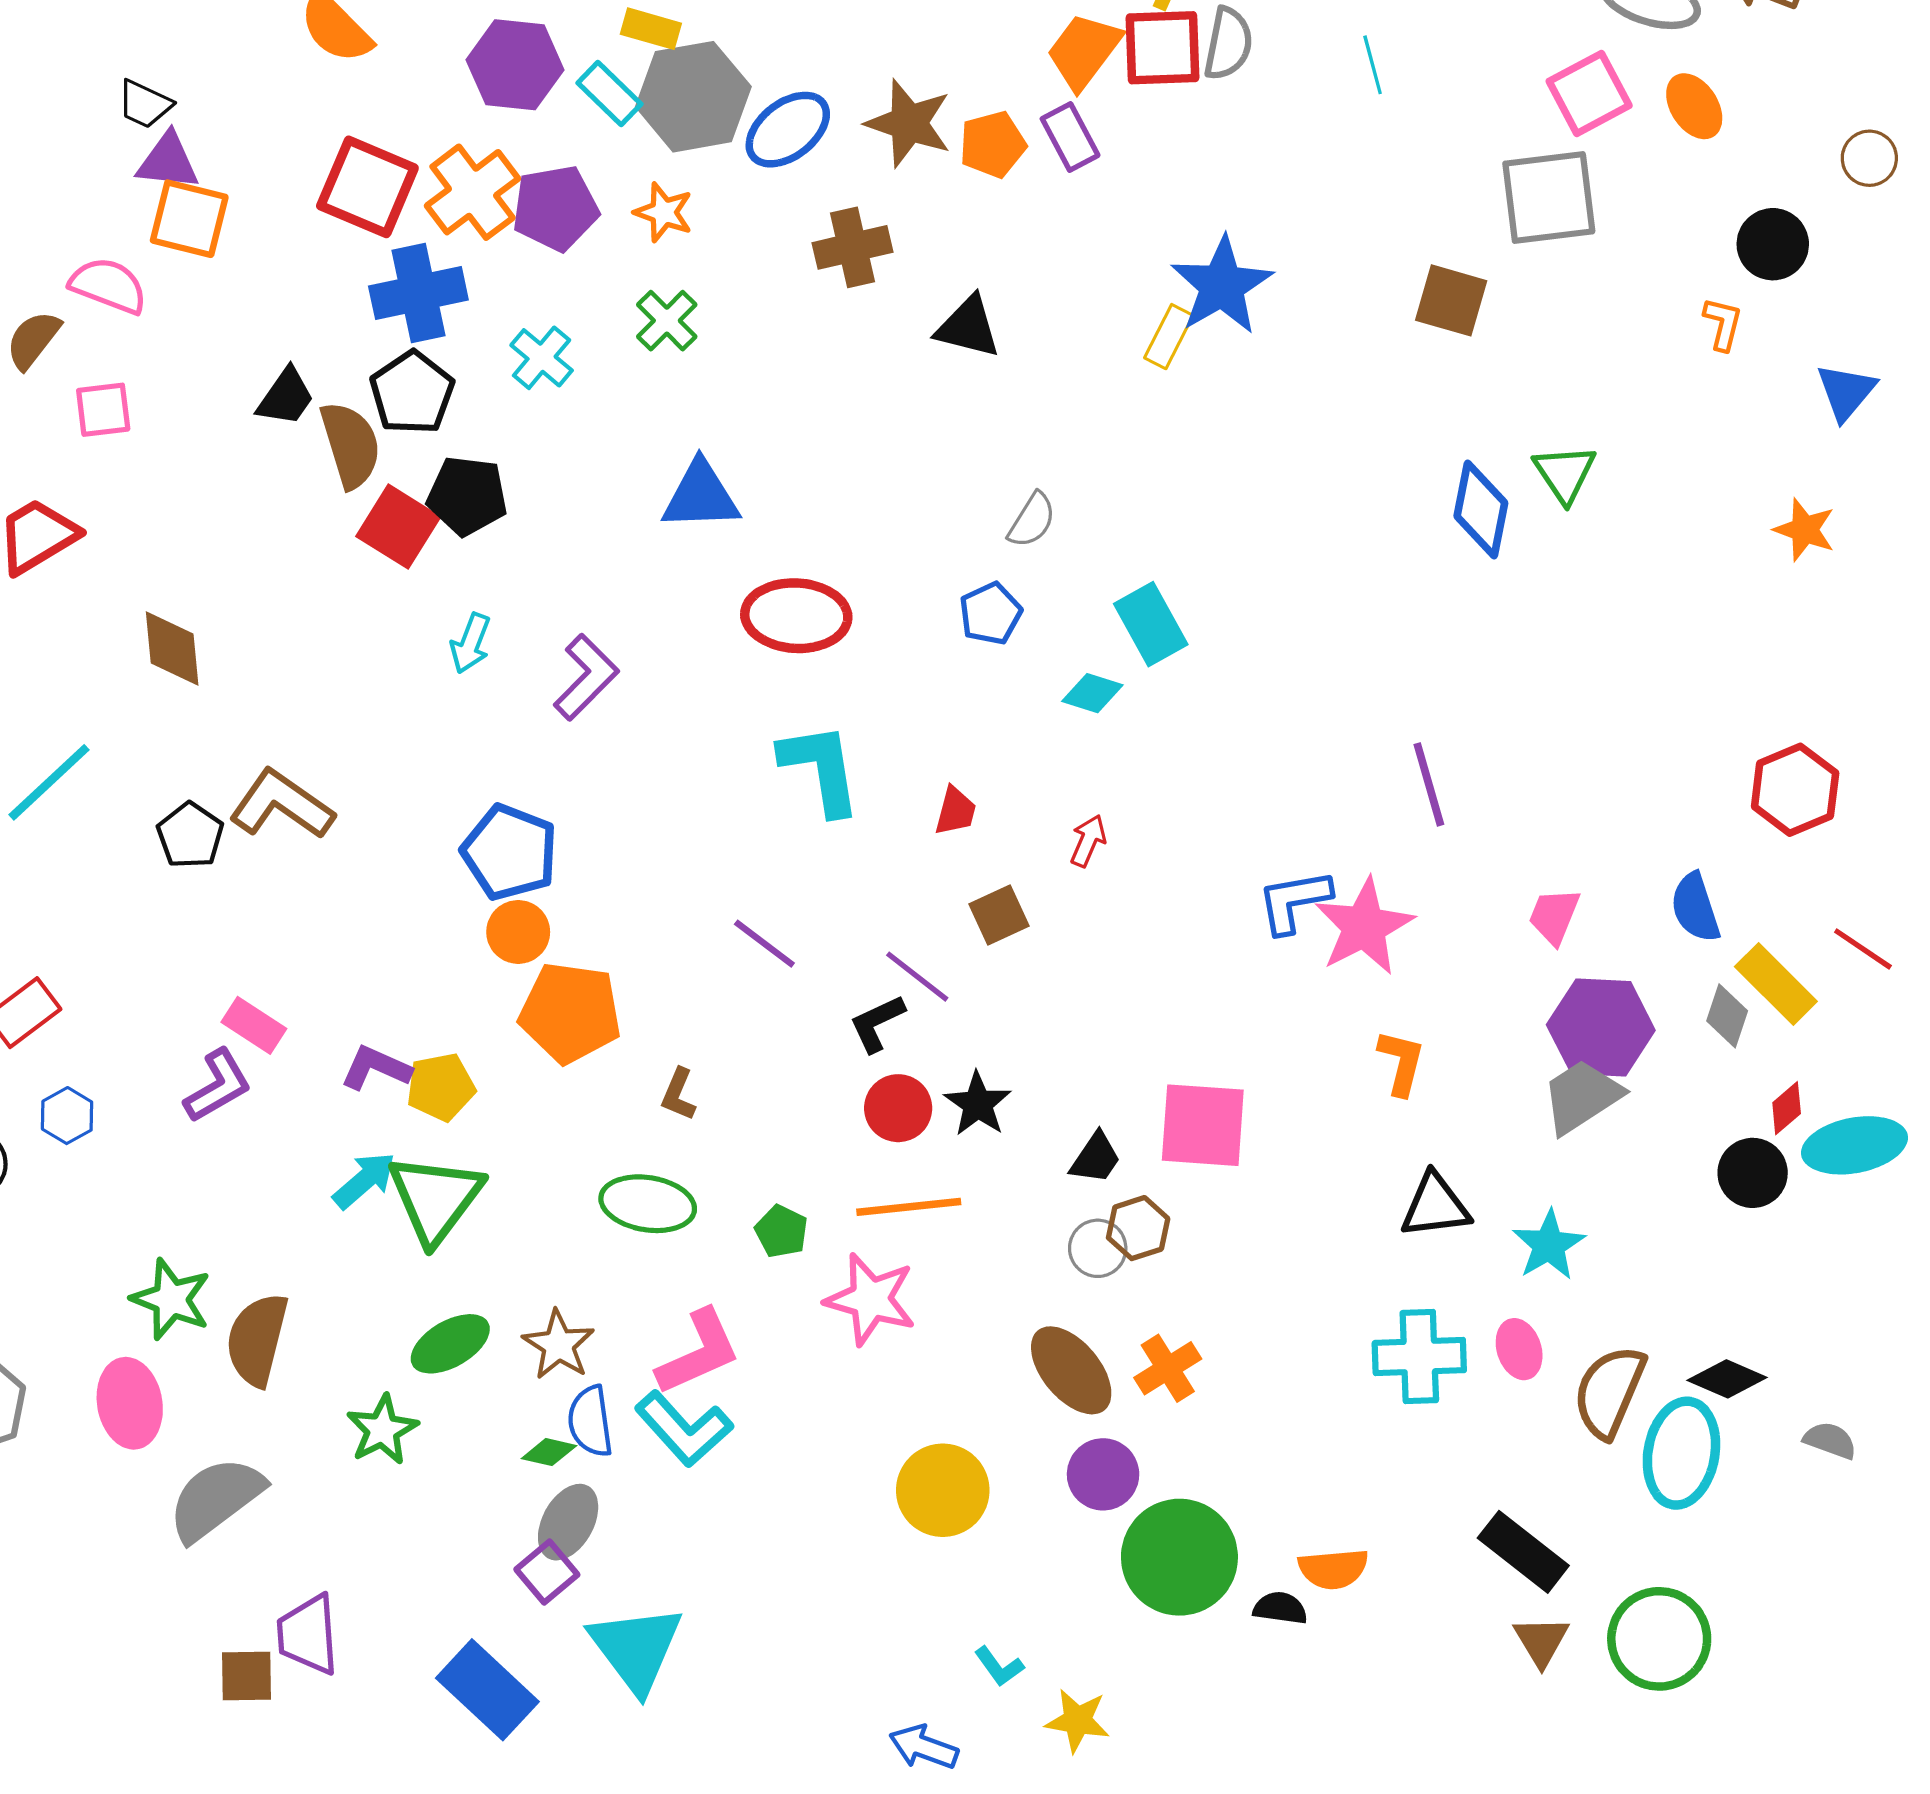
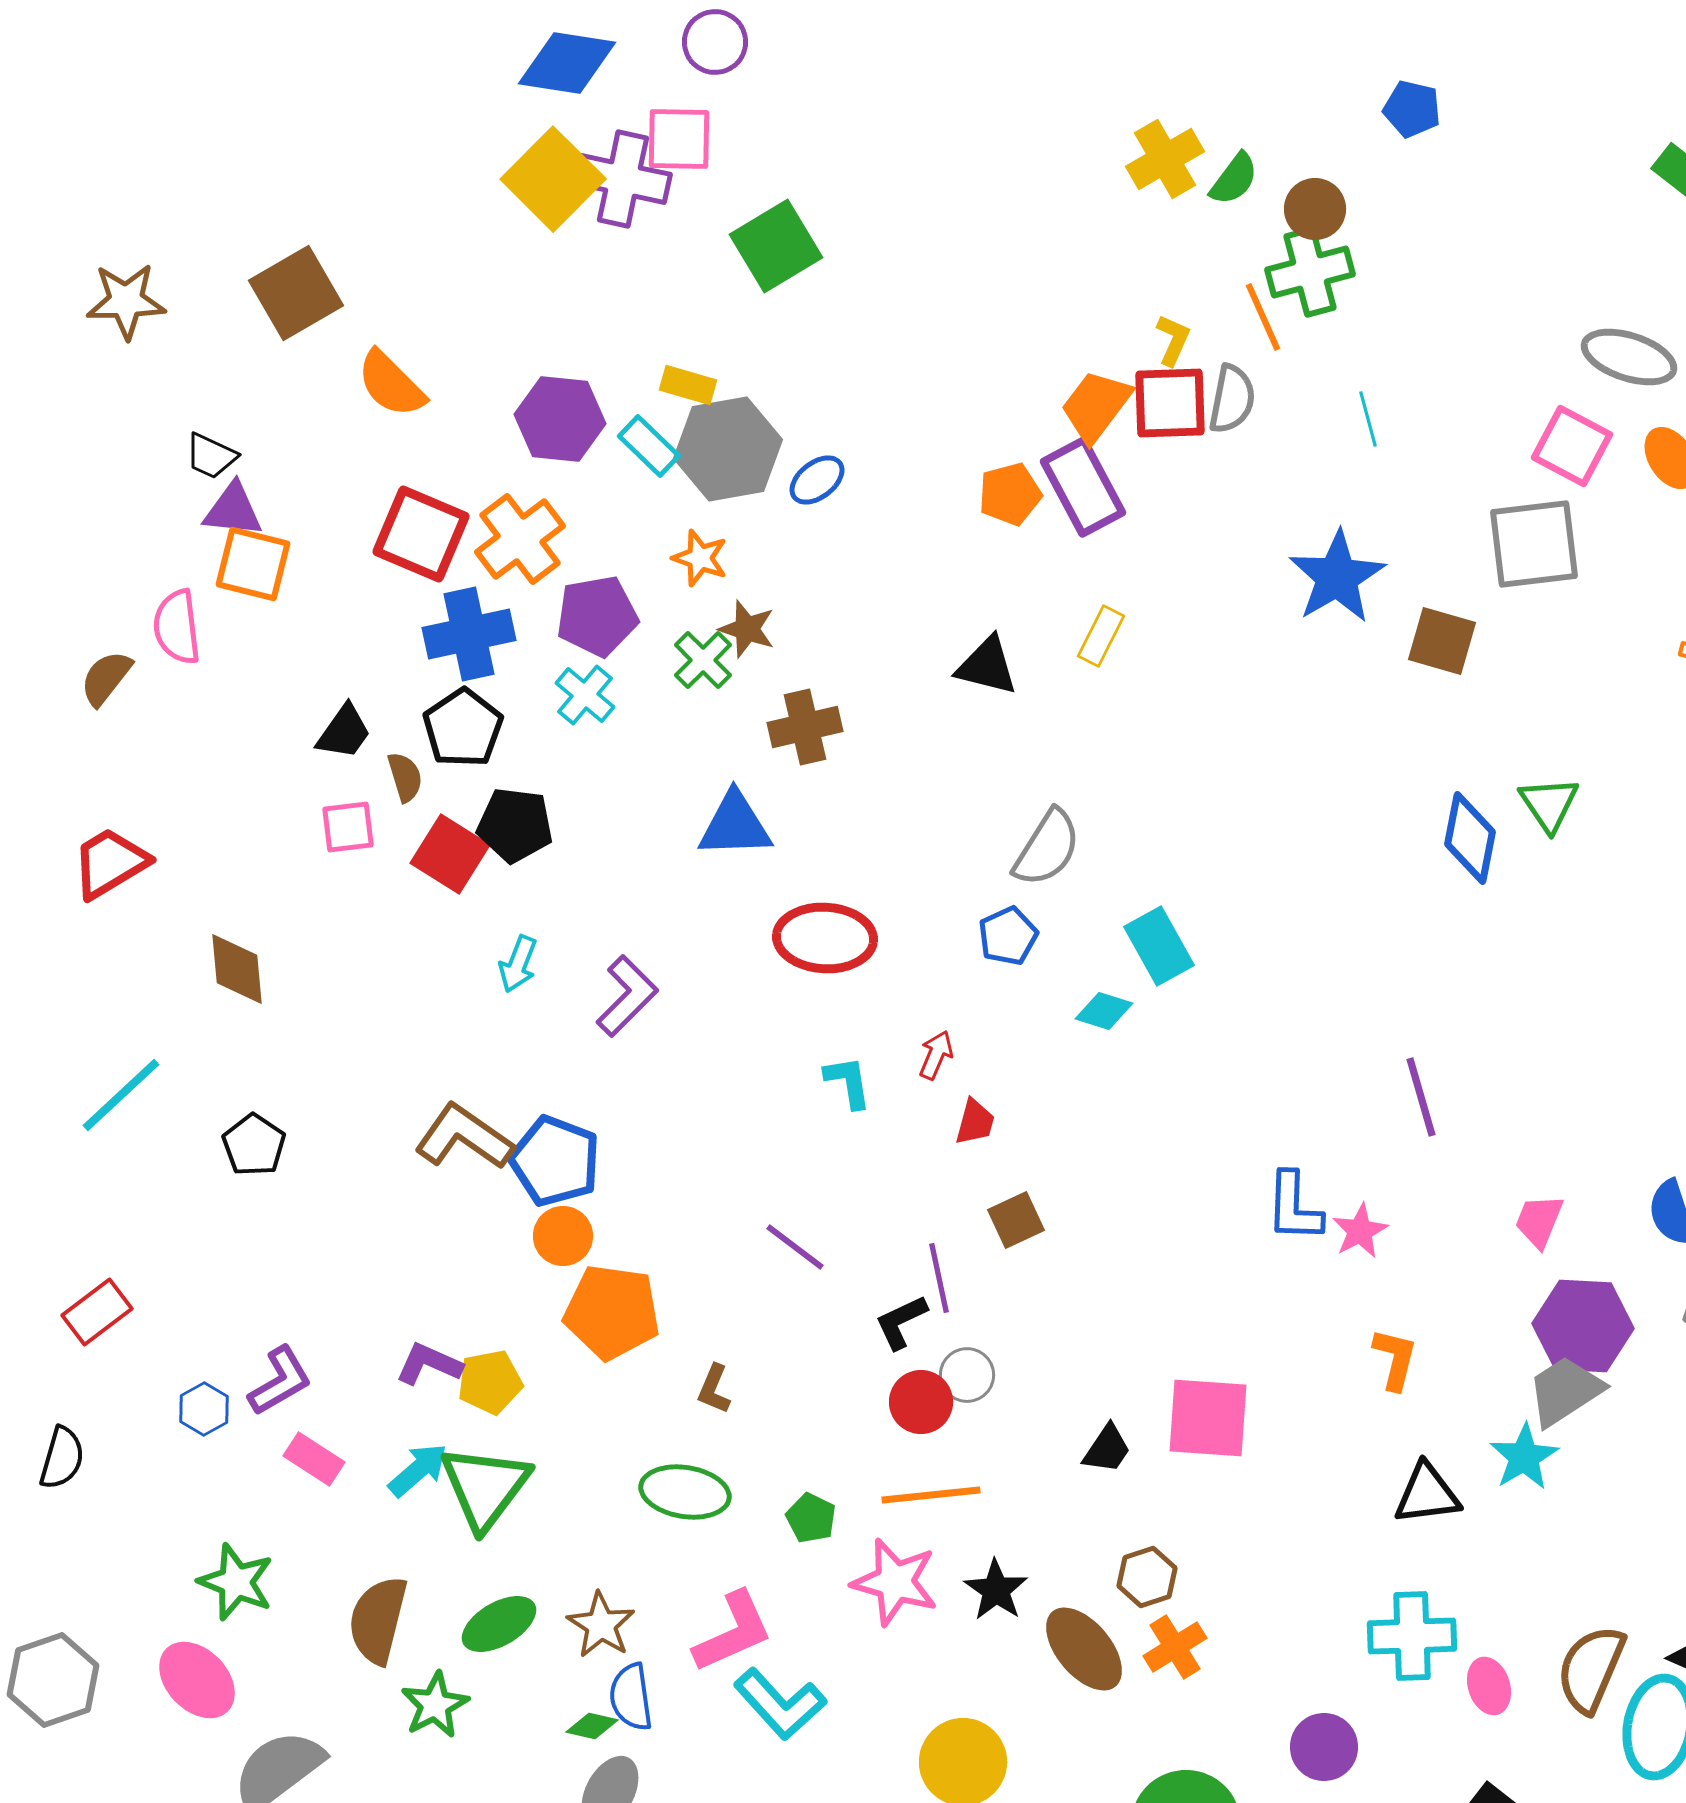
pink square: (1589, 93) -> (1572, 446), turned -34
brown star: (909, 123) -> (747, 629), moved, size x0.7
blue ellipse: (788, 130) -> (817, 480), size x0.7
purple rectangle: (1070, 137) -> (1083, 487), size x1.5
purple pentagon: (555, 208) -> (597, 616), moved
brown cross: (853, 247) -> (805, 727), moved
pink semicircle: (108, 286) -> (177, 627), turned -118
blue star: (1222, 286) -> (1337, 577), moved
yellow rectangle: (1169, 337) -> (1101, 636), moved
pink square: (103, 410) -> (348, 827), moved
brown semicircle: (350, 445) -> (405, 777), size x0.6
gray semicircle: (1032, 520) -> (1047, 848), size x1.5
cyan L-shape: (821, 769) -> (848, 1082), size x0.6
brown L-shape: (281, 805) -> (464, 1137), moved
red arrow: (1088, 841) -> (936, 1055), moved
blue L-shape: (1294, 901) -> (1294, 1207), turned -78
pink star: (1364, 927) -> (1360, 1231), size x0.6
purple line: (917, 977) -> (939, 1278), turned 40
pink rectangle: (254, 1025) -> (314, 1459), moved
black star: (978, 1104) -> (996, 1590), moved
blue hexagon: (67, 1116) -> (204, 1409), moved
brown hexagon: (1138, 1228) -> (1147, 1577), moved
cyan star: (1549, 1245) -> (1524, 1457), moved
gray circle: (1098, 1248) -> (967, 1375), moved
brown semicircle: (257, 1340) -> (378, 1620), moved
pink ellipse: (1519, 1349) -> (1489, 1686), moved
pink ellipse: (130, 1403) -> (197, 1680), turned -34
cyan L-shape: (684, 1429) -> (780, 1704), moved
purple circle: (1103, 1474) -> (1324, 1747), moved

